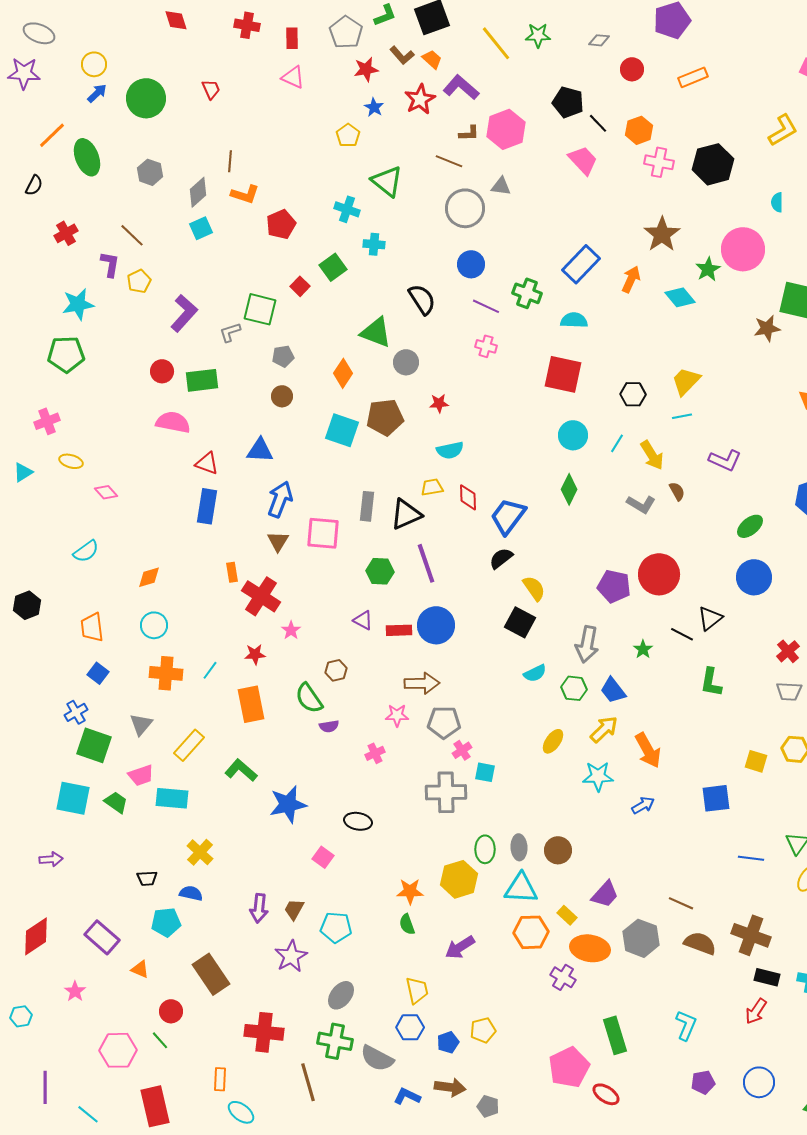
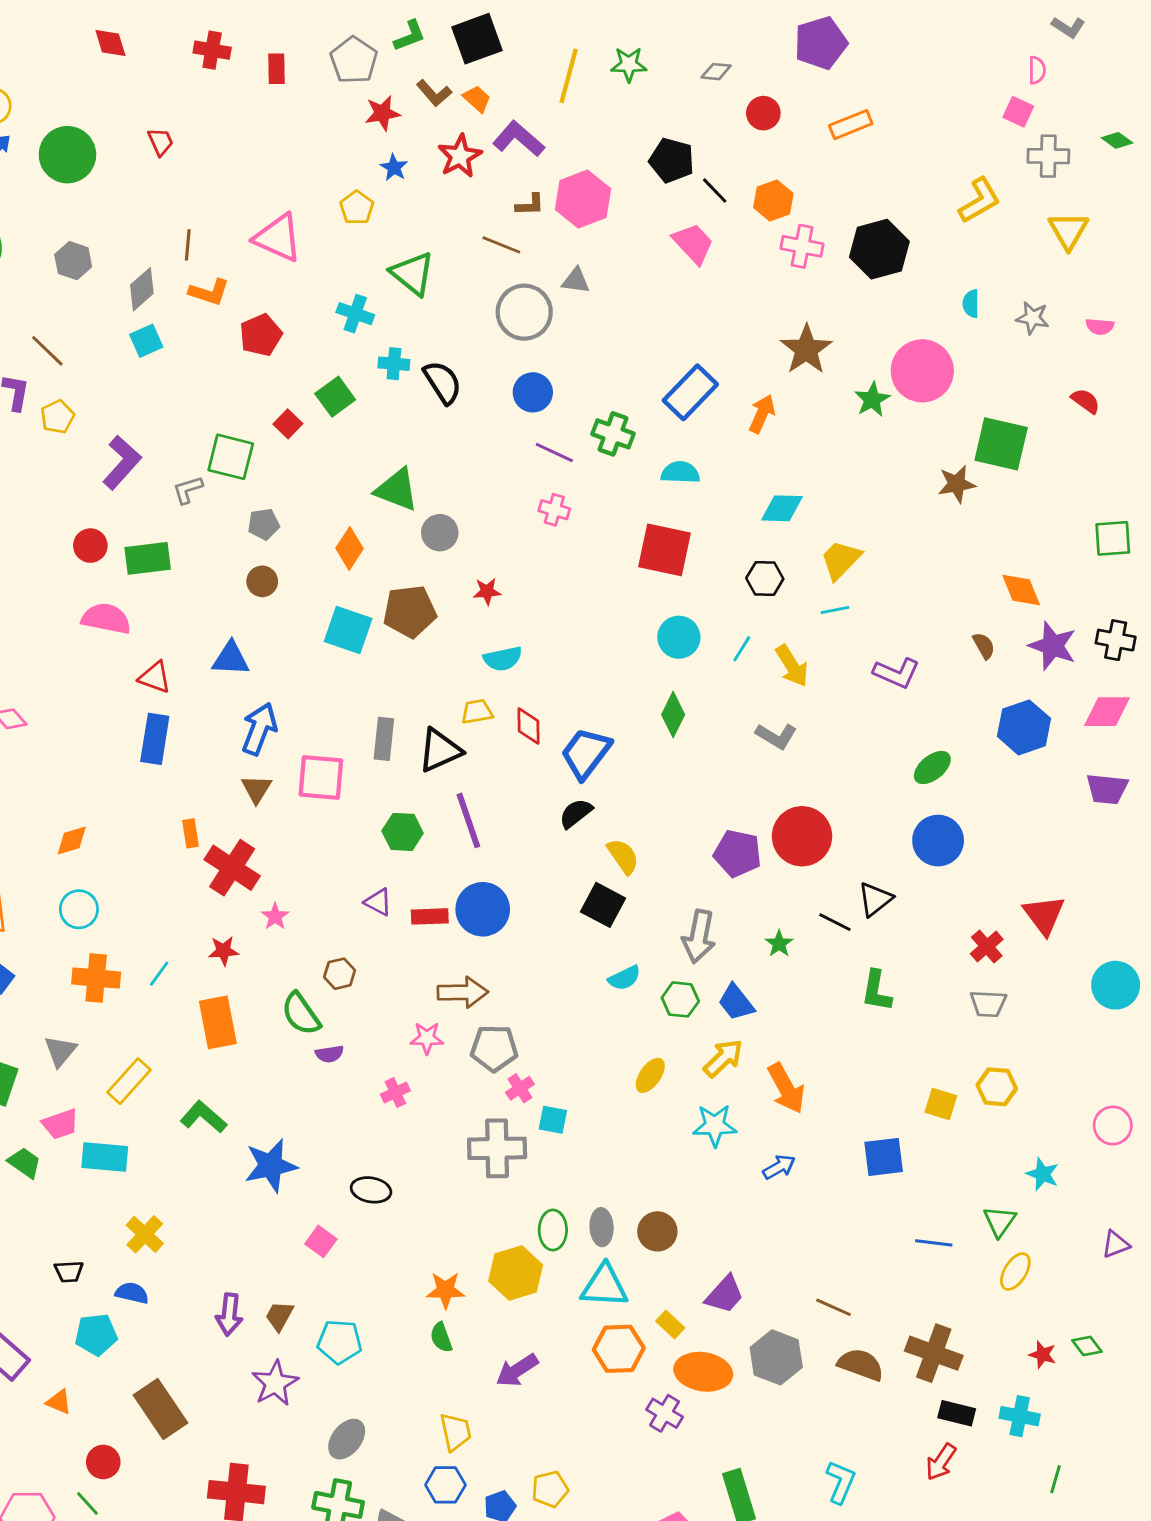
yellow line: (496, 43) -> (569, 76), turned 54
pink triangle: (293, 77) -> (278, 238), moved, size x1.5
cyan diamond: (680, 297) -> (782, 508), moved, turned -48
black semicircle: (422, 299) -> (443, 382), moved
brown semicircle: (677, 491) -> (984, 646), moved

